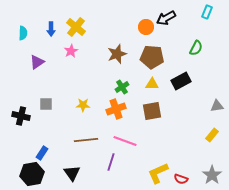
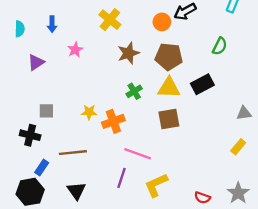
yellow cross: (76, 27) -> (110, 20), moved
yellow triangle: (152, 84) -> (169, 88), size x1.5
orange cross: (116, 109) -> (113, 121), moved
black cross: (21, 116) -> (30, 135), moved
brown line: (86, 140) -> (73, 153), moved
yellow L-shape: (158, 173) -> (156, 185), moved

